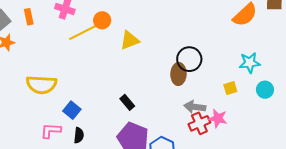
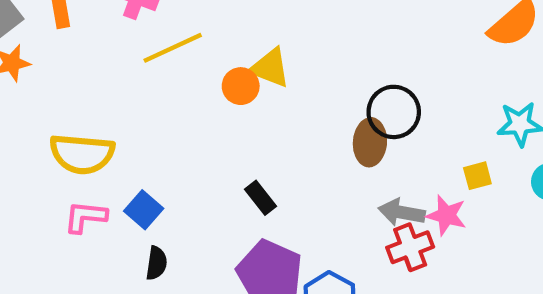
orange circle: (102, 20) -> (241, 86), moved
yellow triangle: (130, 40) -> (270, 68), turned 40
pink star: (218, 118) -> (446, 215), moved
pink L-shape: (51, 131) -> (85, 217), moved

